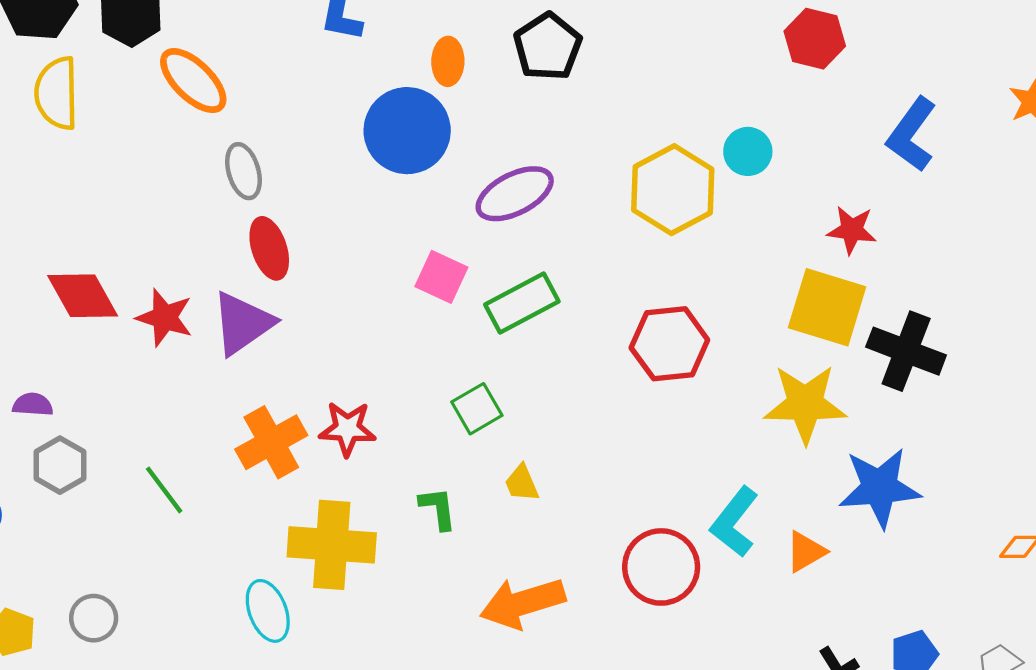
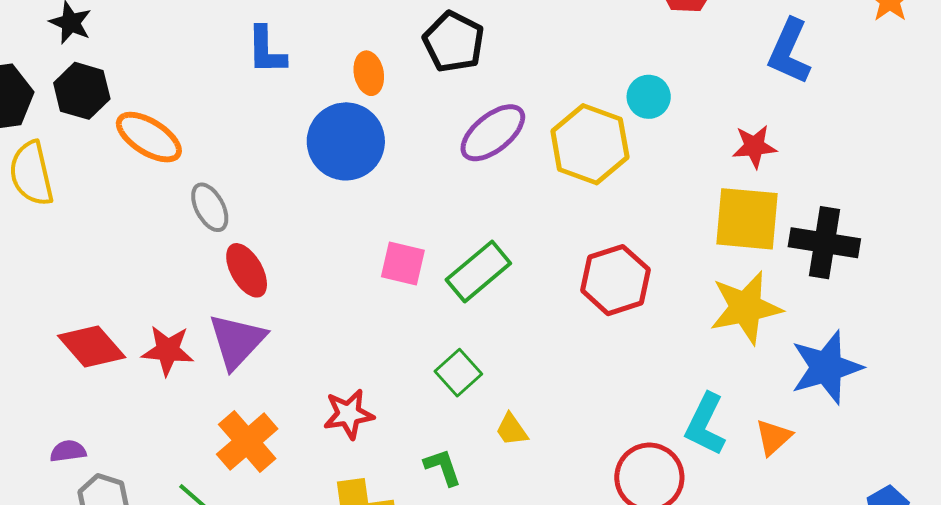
purple ellipse: (515, 194) -> (493, 133), moved
orange cross: (271, 442) -> (247, 442), moved

